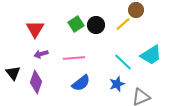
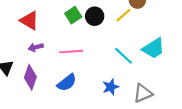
red triangle: (35, 29) -> (29, 21), turned -30
blue semicircle: (81, 83) -> (67, 83), moved
blue star: (117, 84) -> (111, 87), moved

